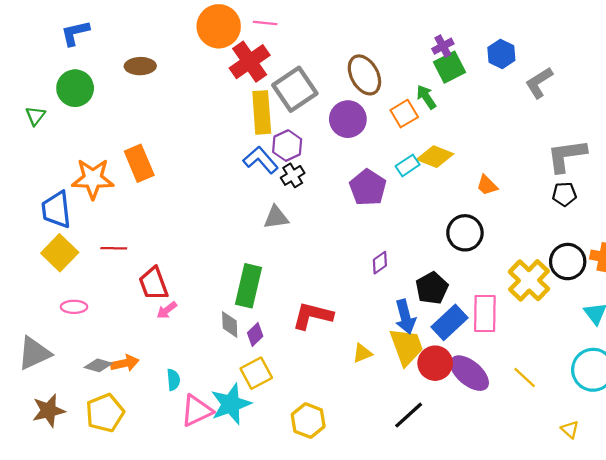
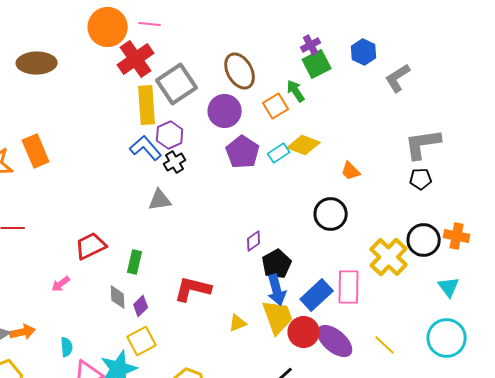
brown ellipse: (140, 66) -> (37, 63), size x1.4
purple pentagon: (368, 188) -> (243, 152), moved
red trapezoid: (154, 284) -> (91, 246), moved, turned 84
green rectangle: (248, 286) -> (135, 262), size x0.6
black pentagon: (432, 288) -> (277, 264), moved

